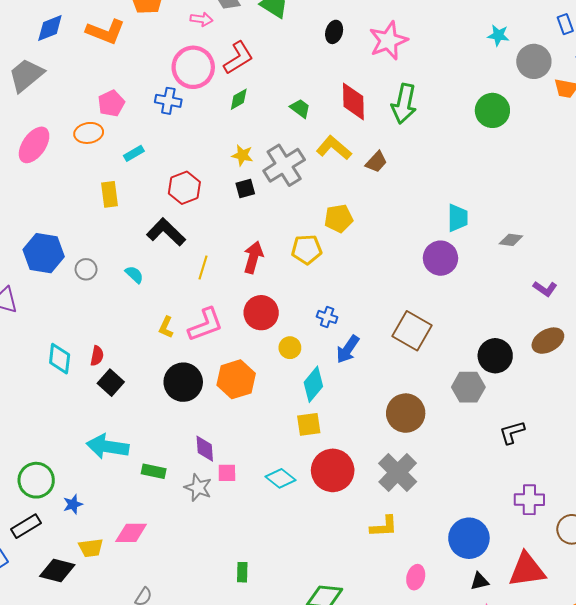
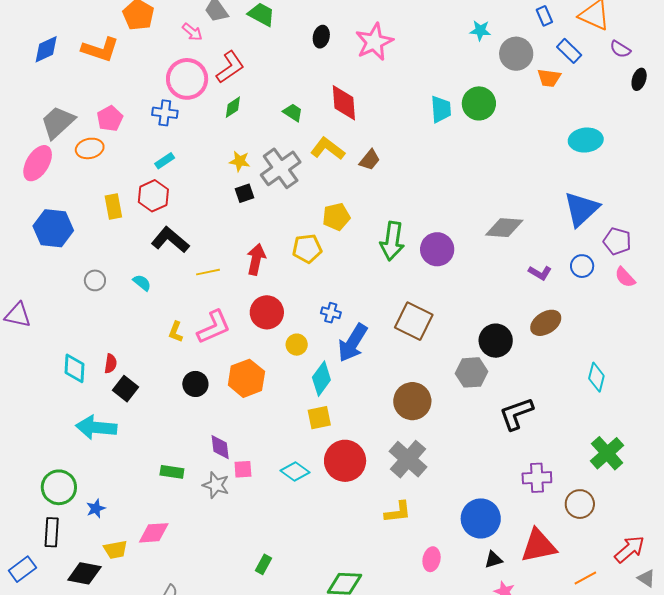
pink arrow: (201, 19) -> (192, 32), turned 35
gray trapezoid: (26, 75) -> (58, 122), moved
green arrow: (404, 104) -> (392, 241), moved
cyan rectangle: (134, 153) -> (165, 161), moved
red hexagon: (184, 188) -> (153, 196), moved
cyan trapezoid: (458, 218) -> (441, 109), moved
gray diamond: (511, 240) -> (504, 228), size x1.6
blue hexagon: (44, 253) -> (53, 228), moved
yellow line: (203, 268) -> (208, 272), turned 65
blue arrow: (348, 349) -> (353, 343), size x1.4
black circle: (183, 382) -> (195, 384), size x0.7
black L-shape: (512, 432) -> (516, 414), size x1.4
cyan arrow: (108, 447) -> (96, 427), moved
black rectangle: (26, 526) -> (52, 532), turned -52
green rectangle: (242, 572) -> (263, 564), turned 30

